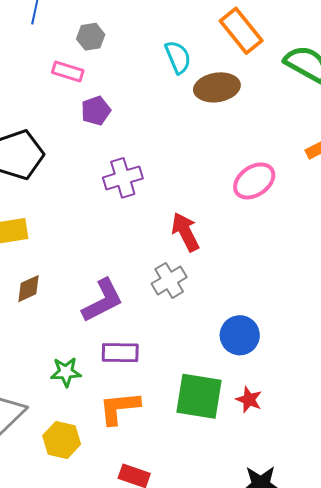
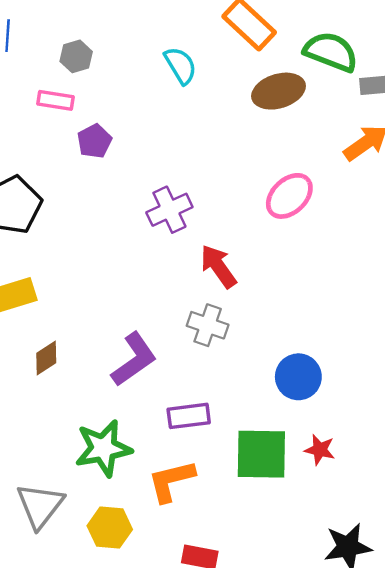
brown ellipse: (217, 87) -> (279, 91), moved
purple cross: (123, 178) -> (169, 210), moved
gray cross: (169, 280) -> (208, 325), turned -32
purple rectangle: (120, 353) -> (189, 416), moved
green star: (66, 372) -> (103, 448), size x1.6

